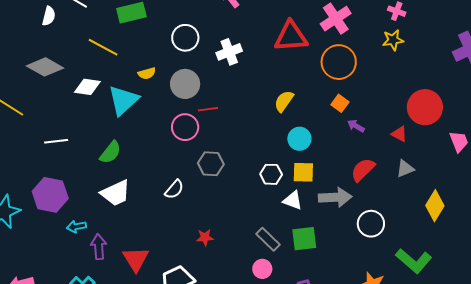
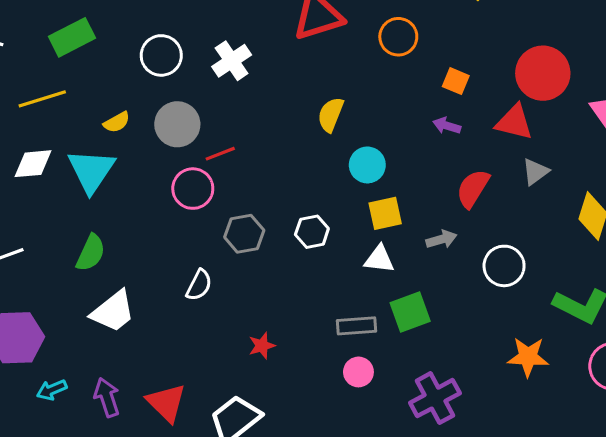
yellow line: (103, 47) -> (42, 99), turned -32
orange circle: (339, 62) -> (398, 37), size x0.7
orange square: (340, 103) -> (456, 81), moved
red triangle: (399, 134) -> (514, 122), size x1.5
white hexagon: (271, 174) -> (312, 232), moved
gray arrow: (335, 197) -> (441, 239), size x0.6
cyan arrow: (76, 227) -> (52, 390), moved
gray rectangle: (268, 239) -> (356, 326), turned -35

